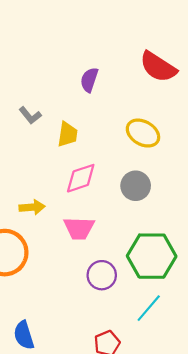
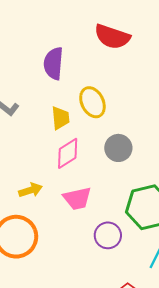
purple semicircle: (89, 80) -> (53, 63), size x1.4
yellow ellipse: (143, 133) -> (92, 102), moved, turned 48
yellow trapezoid: (68, 134) -> (60, 118), moved

